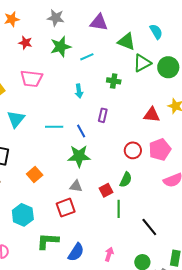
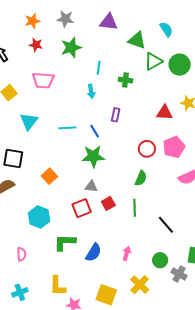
orange star: (12, 19) -> (32, 21), moved
cyan line: (87, 57) -> (99, 68), moved, turned -56
red square: (106, 190) -> (108, 203), moved

